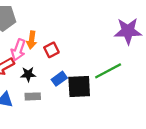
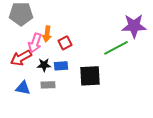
green line: (108, 71) -> (116, 48), moved
blue rectangle: (59, 79) -> (61, 66), moved, turned 32

